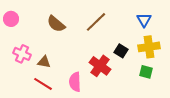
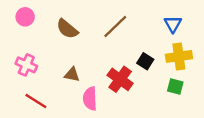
pink circle: (11, 19) -> (25, 17), moved
brown triangle: (44, 62) -> (72, 75), moved
red line: (43, 84) -> (36, 101), moved

